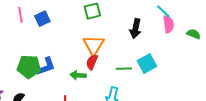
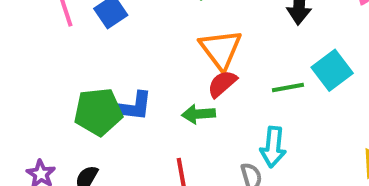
red semicircle: (92, 62) -> (222, 84), turned 35
blue L-shape: (46, 67) -> (132, 106), turned 35

